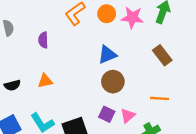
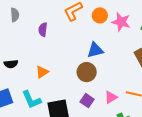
orange triangle: (45, 81) -> (42, 72), moved, turned -32
brown circle: (113, 82) -> (87, 72), moved
pink triangle: (128, 116) -> (111, 97), moved

